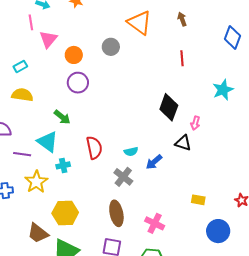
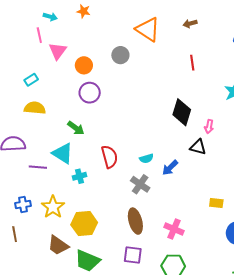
brown arrow: (182, 19) -> (190, 23), turned -80
yellow star: (36, 182) -> (53, 207), moved

